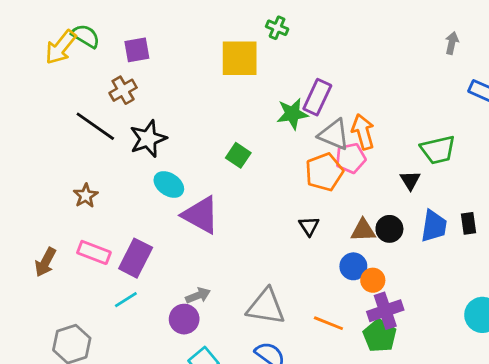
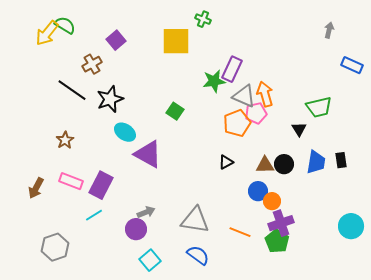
purple square: (137, 50) -> (116, 40), moved, turned -30
black triangle: (309, 226) -> (226, 162), turned 35

